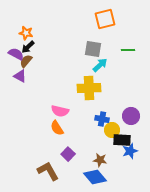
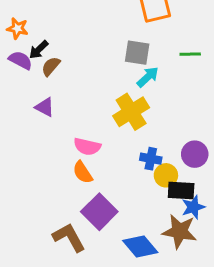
orange star: (26, 33) -> (17, 28), moved
brown semicircle: (26, 61) -> (51, 66), moved
purple triangle: (20, 76) -> (45, 107), moved
yellow cross: (89, 88) -> (131, 112), turned -30
purple square: (68, 154) -> (99, 212), size x1.6
brown star: (100, 160) -> (180, 231), moved, size x1.6

